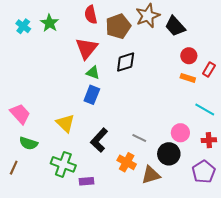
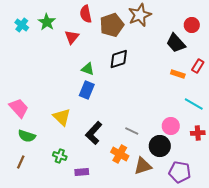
black trapezoid: (175, 26) -> (176, 43), moved
red triangle: (87, 48) -> (72, 37), moved, size x0.7
red circle: (189, 56) -> (192, 25), moved
green cross: (63, 164) -> (60, 156), size x0.6
brown line: (14, 168) -> (21, 162), moved
purple pentagon: (204, 172) -> (180, 172), moved, turned -30

